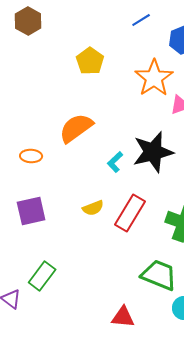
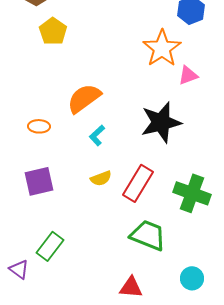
yellow pentagon: (90, 61) -> (53, 31), moved
cyan L-shape: (115, 162) -> (97, 135), moved
green trapezoid: (159, 275) -> (148, 235), moved

